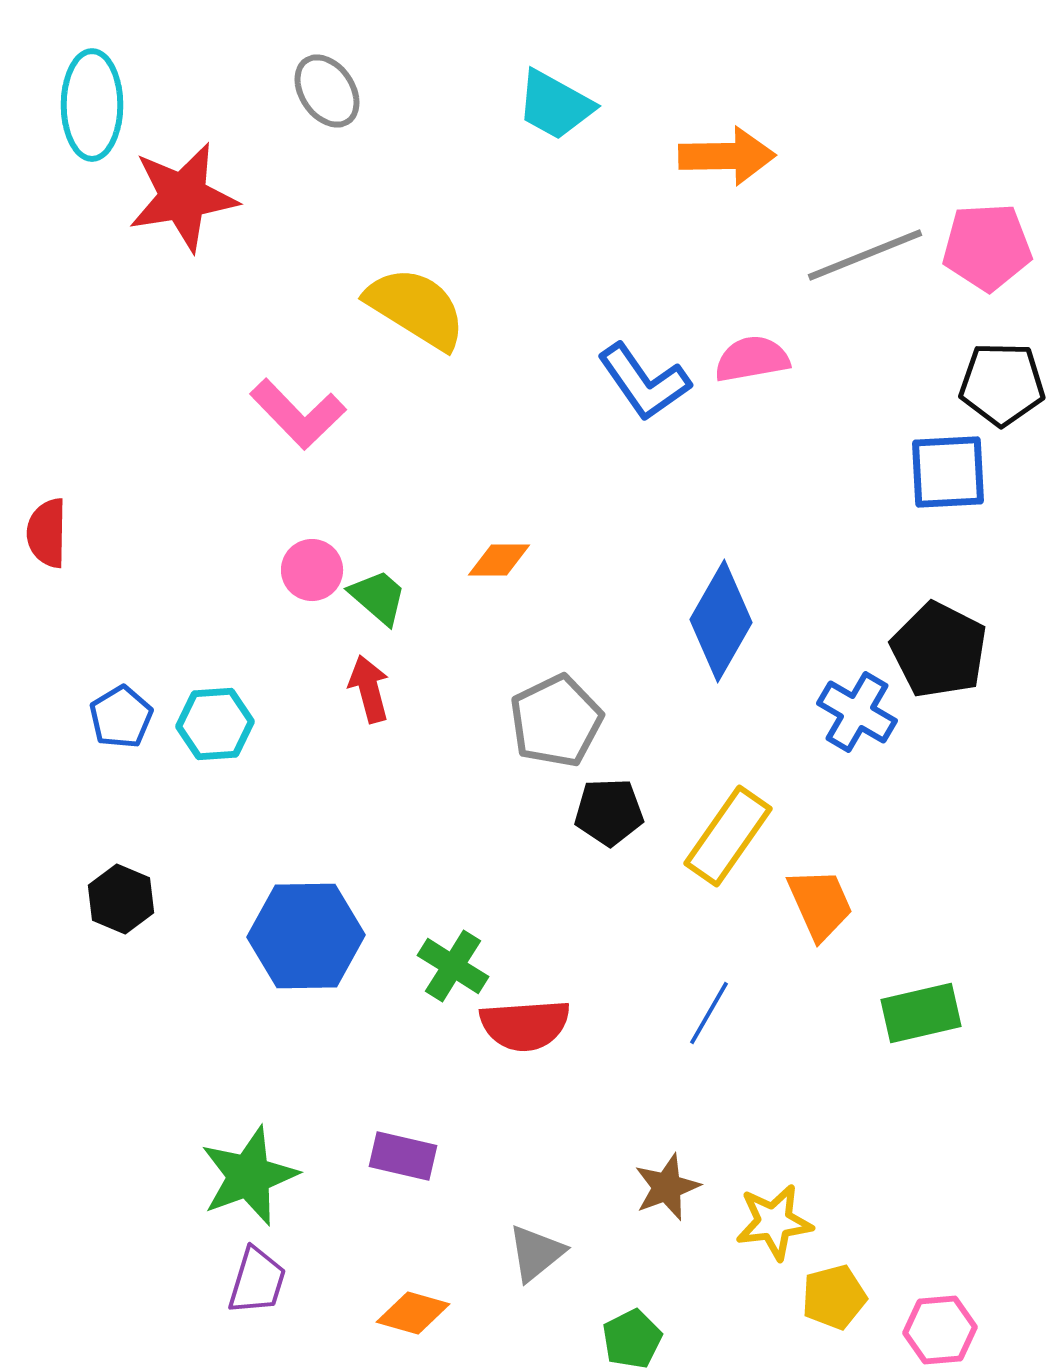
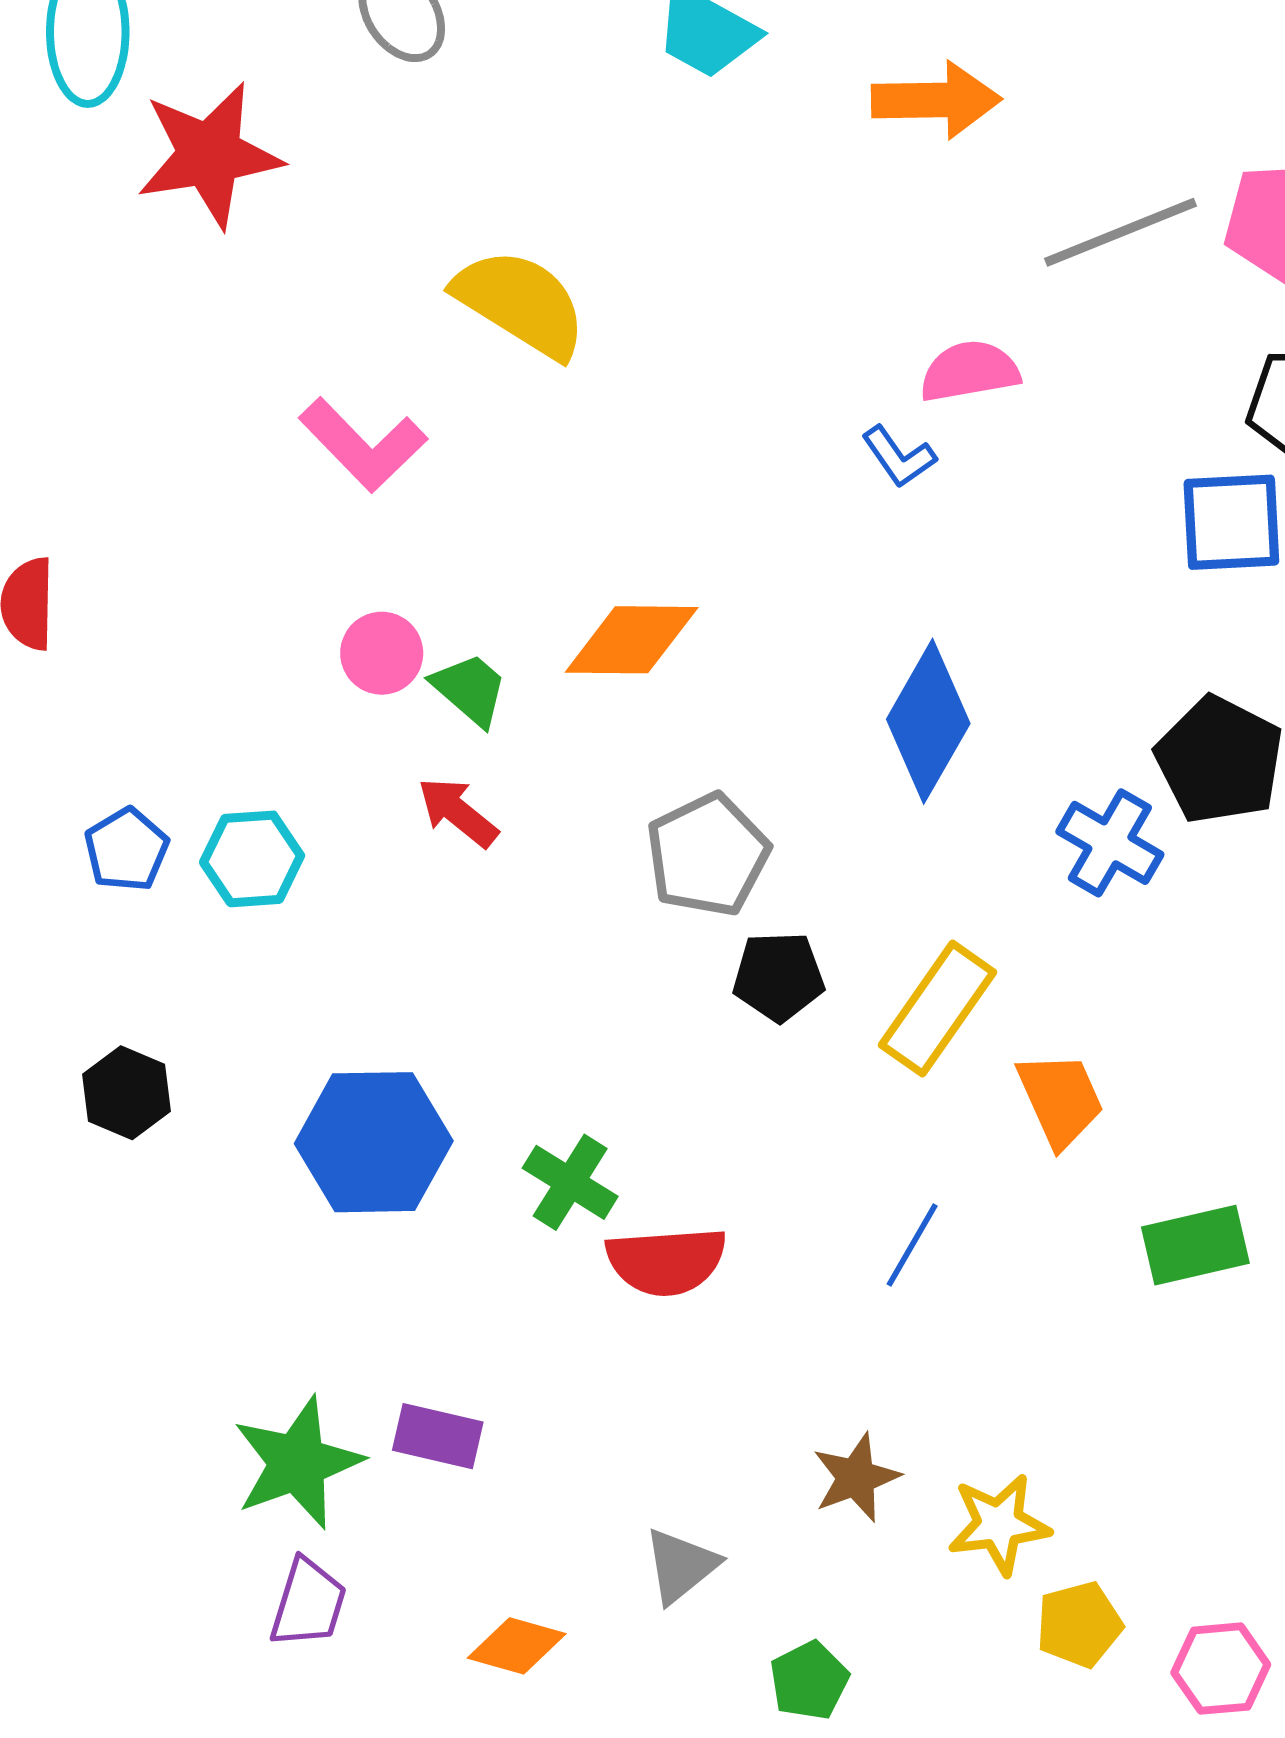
blue L-shape: (644, 382) -> (899, 457), moved, size x0.6
orange diamond: (499, 560) -> (632, 640), size x1.6
red arrow: (369, 689) -> (458, 812), turned -36
purple rectangle: (403, 1156) -> (438, 1436), moved

